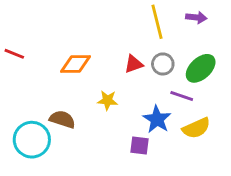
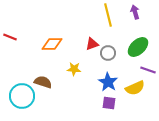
purple arrow: (196, 17) -> (135, 12), turned -112
gray circle: (163, 64) -> (108, 53), moved
purple line: (182, 96) -> (148, 70), moved
purple square: (140, 145) -> (109, 103), moved

